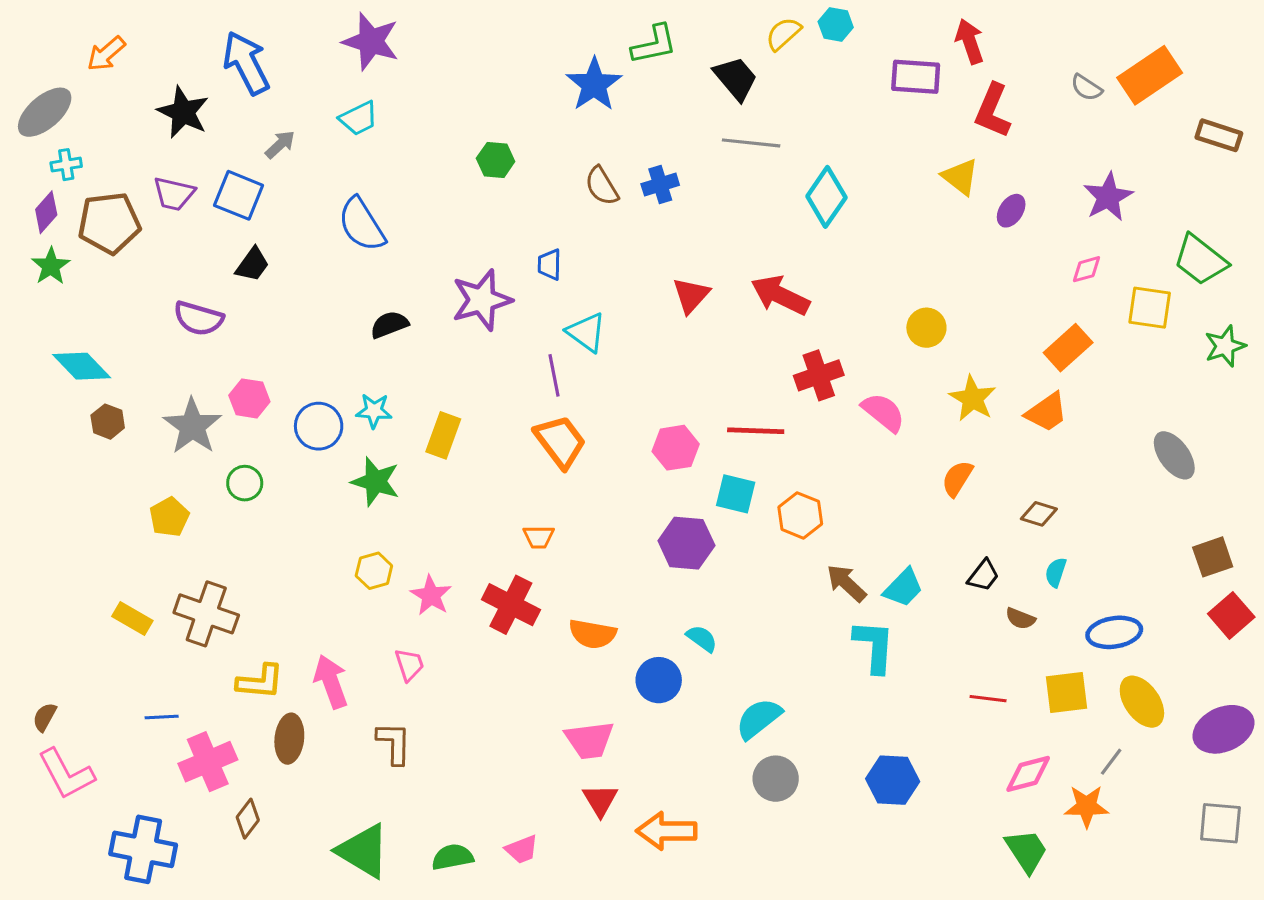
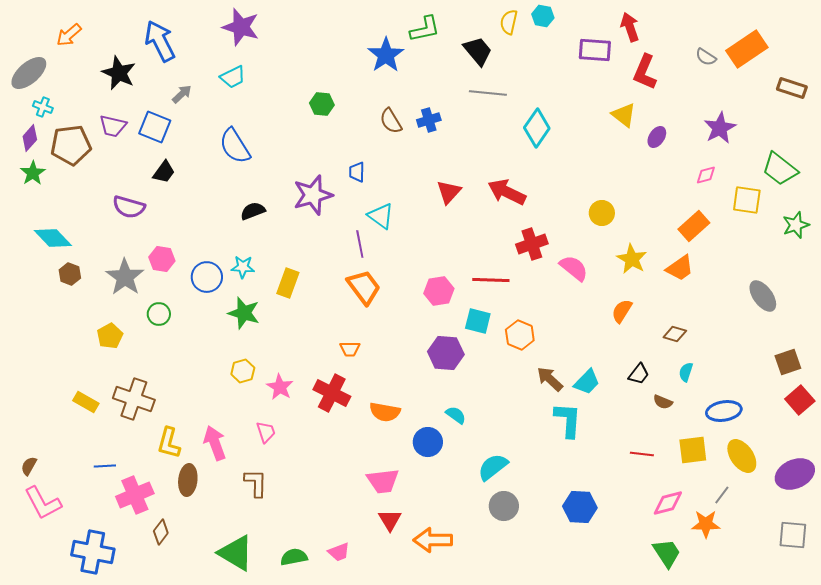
yellow semicircle: (783, 34) -> (509, 22), turned -35
cyan cross: (66, 165) -> (43, 107), turned 30
yellow L-shape: (260, 682) -> (169, 443), turned 100

